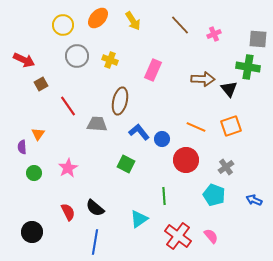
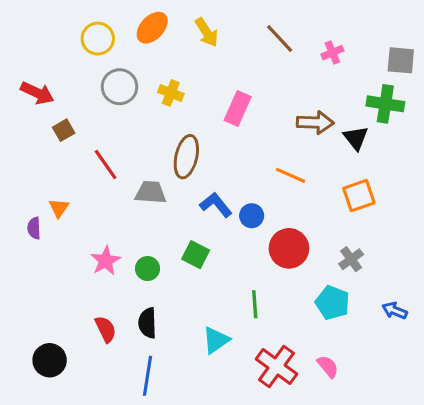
orange line: (196, 127) -> (290, 175), moved
green circle: (34, 173) -> (148, 269), moved
black semicircle: (95, 208) -> (148, 323), turned 48

